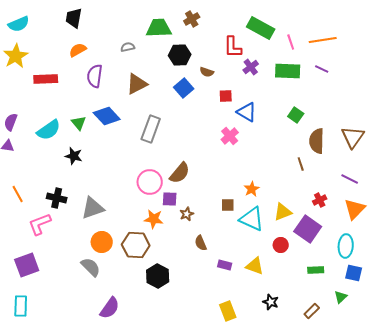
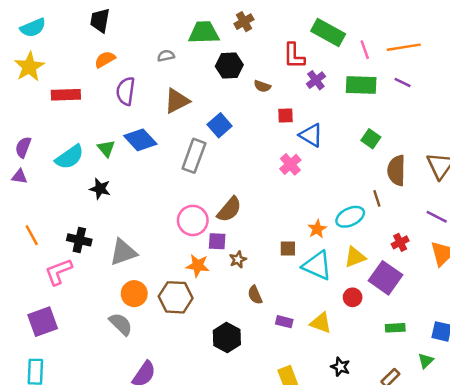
blue square: (184, 88) -> (220, 125), moved
cyan ellipse: (346, 246) -> (350, 217), moved, turned 60
black hexagon: (158, 276) -> (227, 338), moved

